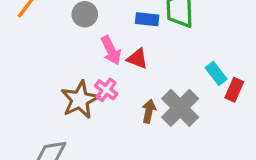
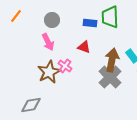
pink arrow: (111, 50) -> (48, 42), moved
brown arrow: (149, 111) -> (112, 60), moved, size x1.6

